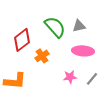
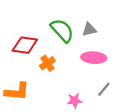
red diamond: (22, 40) -> (25, 45), turned 45
pink star: (70, 77) -> (75, 101), moved

